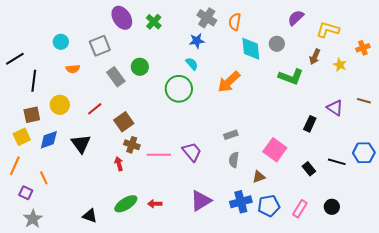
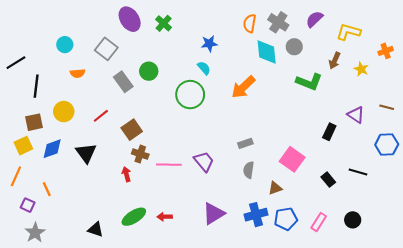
gray cross: (207, 18) -> (278, 22), moved
gray square: (100, 46) -> (106, 49), turned -30
blue hexagon: (364, 153) -> (387, 144), moved

